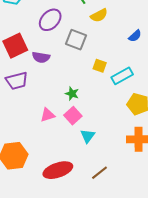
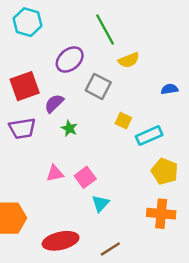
blue semicircle: (135, 36) -> (169, 89), turned -152
purple semicircle: (41, 57) -> (54, 103), turned 120
green star: (72, 94) -> (69, 128), moved

